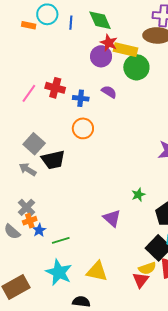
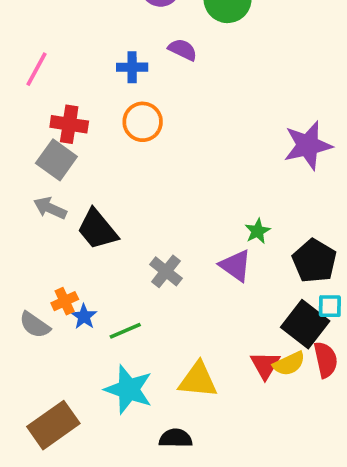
red cross: (55, 88) -> (69, 124), moved
black trapezoid: (53, 160) -> (97, 229), moved, turned 70
gray cross: (26, 207) -> (166, 271), moved
purple triangle: (112, 218) -> (236, 266), moved
red triangle: (141, 280) -> (265, 365), moved

